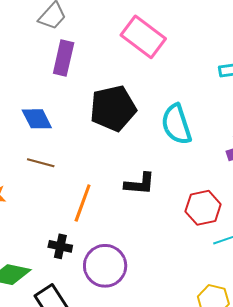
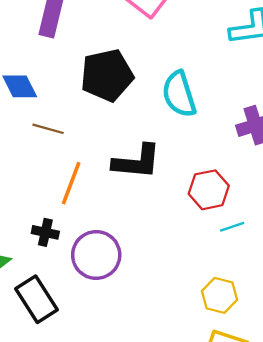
brown line: (41, 163) -> (48, 129), moved
black L-shape: (140, 184) -> (137, 162), size x1.4

